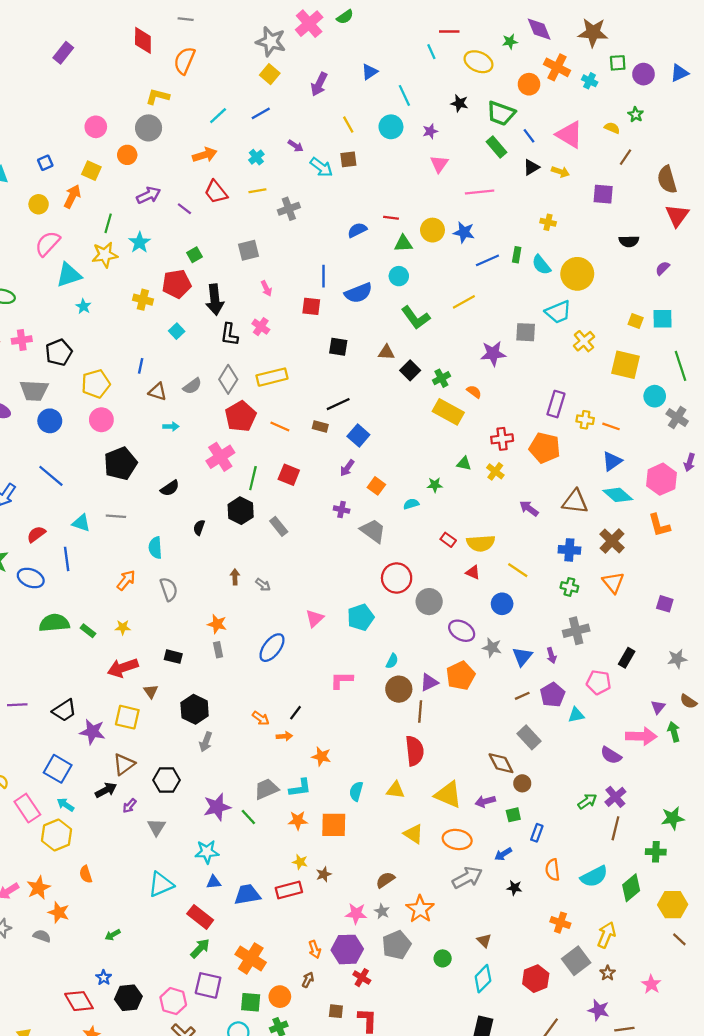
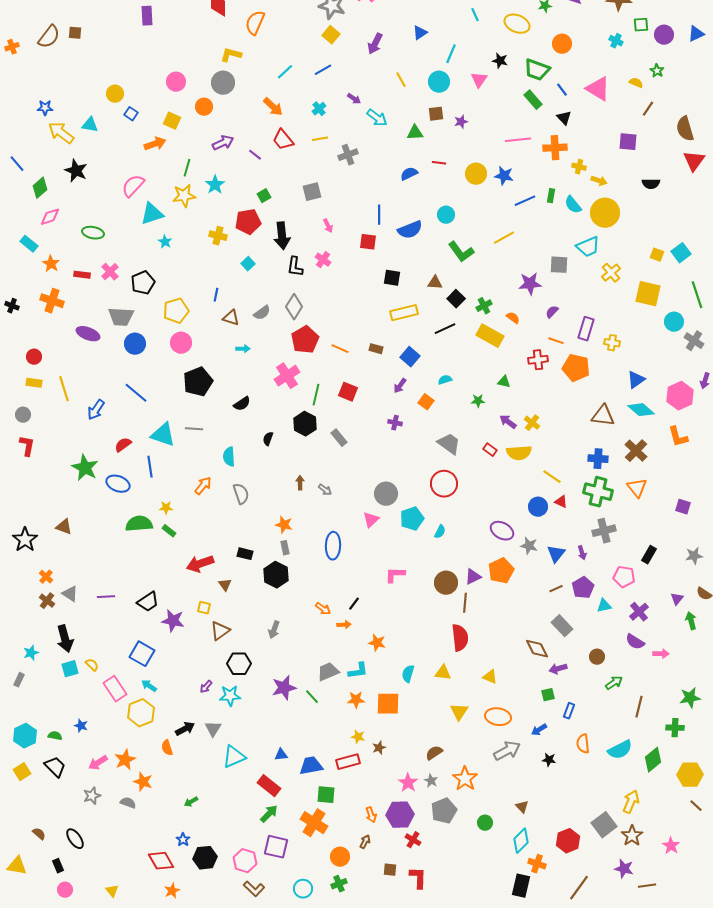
purple rectangle: (63, 53) -> (147, 16), turned -42
orange cross: (557, 67) -> (555, 148), moved, turned -30
cyan line: (404, 95) -> (451, 54), turned 48
purple star: (430, 131) -> (461, 122), moved
orange arrow: (205, 155) -> (273, 107), turned 60
brown square: (348, 159) -> (436, 114), moved
blue square: (45, 163) -> (131, 114), turned -32
pink triangle: (439, 164) -> (479, 80), moved
black triangle: (531, 167) -> (564, 118), turned -42
yellow arrow: (560, 172) -> (599, 181), moved
orange arrow: (72, 196) -> (155, 144), turned 45
yellow circle: (39, 204) -> (115, 94), moved
green triangle: (403, 244) -> (415, 133), moved
purple semicircle: (663, 268) -> (552, 312), moved
cyan square: (663, 319) -> (681, 253), turned -36
pink cross: (22, 340) -> (110, 272), turned -36
yellow rectangle: (272, 377) -> (404, 313), moved
black line: (338, 404) -> (445, 329), moved
orange line: (611, 426) -> (556, 341), moved
yellow cross: (495, 471) -> (532, 423), moved
cyan semicircle: (411, 504) -> (445, 380), moved
purple arrow: (529, 508) -> (508, 422), moved
cyan triangle: (81, 523) -> (163, 435), size x1.5
gray trapezoid: (373, 531) -> (449, 444), moved
red triangle: (473, 572) -> (561, 502), moved
green cross: (569, 587) -> (598, 492), size x1.8
gray circle: (429, 602) -> (386, 494), moved
yellow star: (123, 627) -> (166, 508), moved
blue ellipse: (272, 648) -> (333, 546), turned -36
cyan semicircle: (392, 661) -> (440, 532), moved
black hexagon: (195, 709) -> (276, 575), moved
yellow square: (127, 717) -> (204, 608), size x0.6
pink arrow: (641, 736) -> (661, 654), moved, size x0.6
brown triangle: (124, 764) -> (220, 631), moved
brown circle: (522, 783) -> (597, 657), moved
black arrow: (106, 790) -> (185, 729), moved
yellow triangle: (448, 795) -> (490, 677), size x0.6
purple cross: (615, 797) -> (639, 612), moved
purple arrow: (485, 801) -> (558, 669), moved
gray triangle: (156, 827) -> (213, 729), moved
yellow triangle: (413, 834) -> (459, 712), turned 30
cyan star: (207, 852) -> (230, 696), moved
pink star: (356, 914) -> (408, 783), turned 30
orange cross: (560, 923) -> (537, 864), moved
brown star: (608, 973) -> (632, 836), size x1.5
green square: (251, 1002) -> (326, 795), moved

